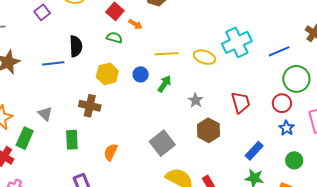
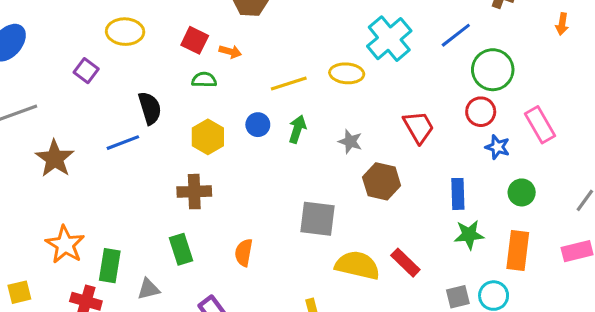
gray triangle: (45, 114) -> (148, 289), moved, turned -42
gray square: (162, 143) -> (318, 219), turned -30
blue rectangle: (254, 151) -> (458, 194), turned -30

